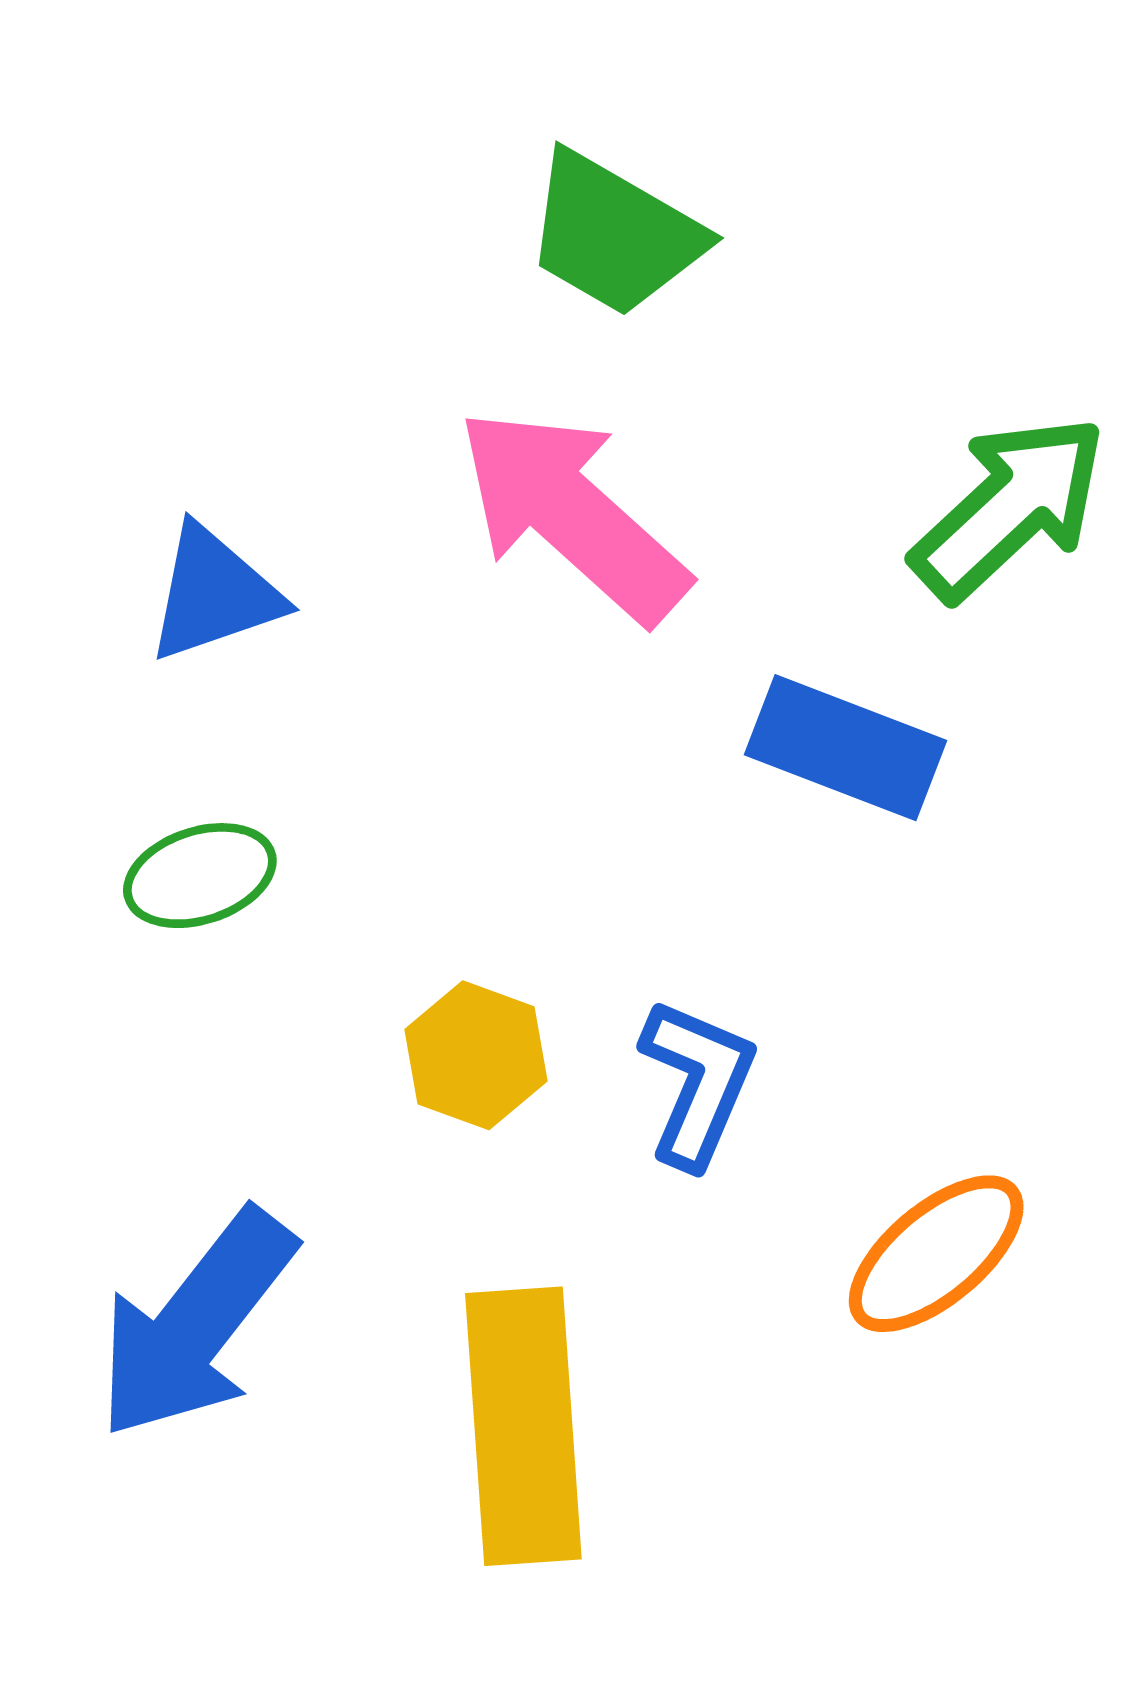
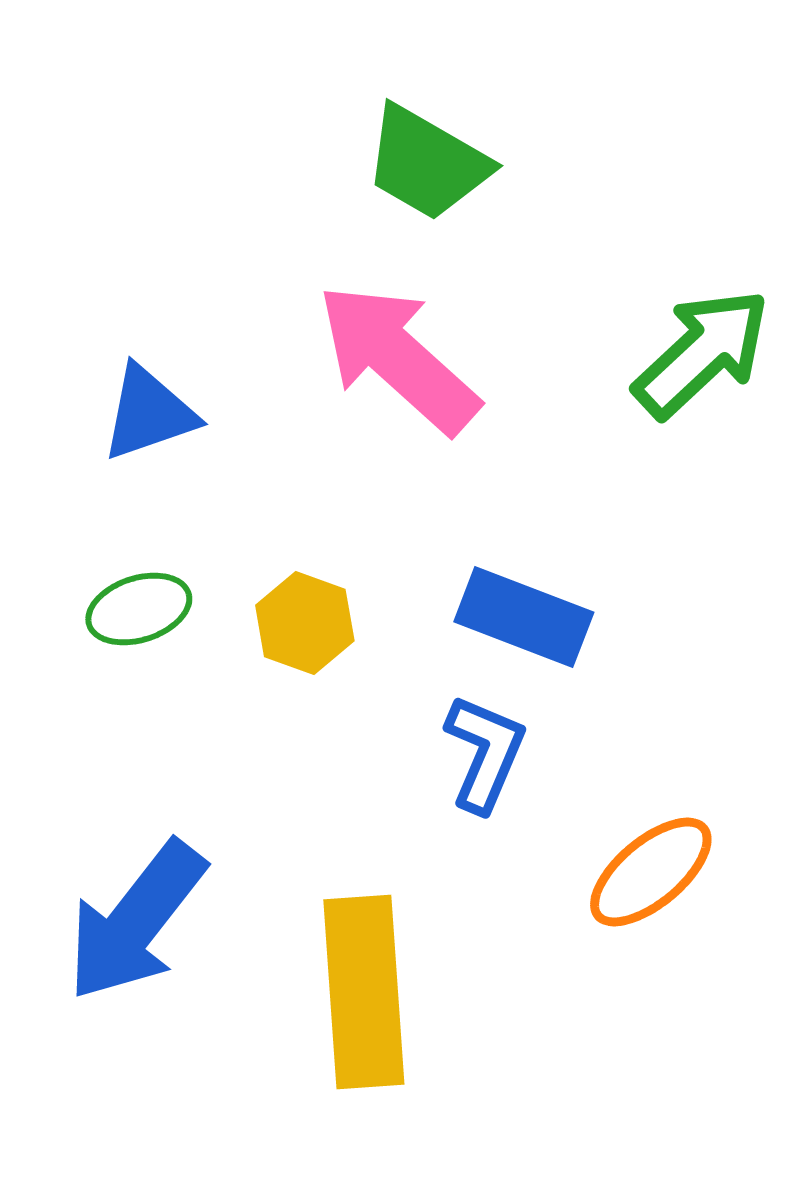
blue rectangle: (846, 748) -> (524, 617), moved
yellow hexagon: (476, 1055) -> (305, 623), moved

